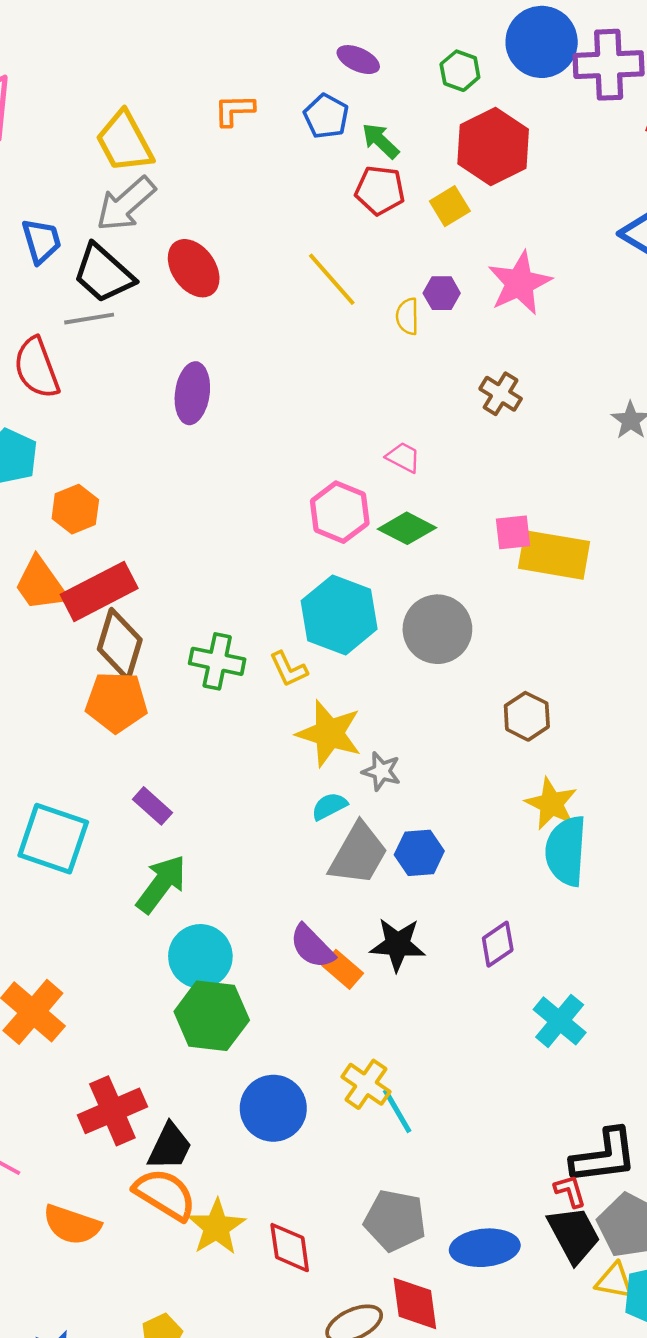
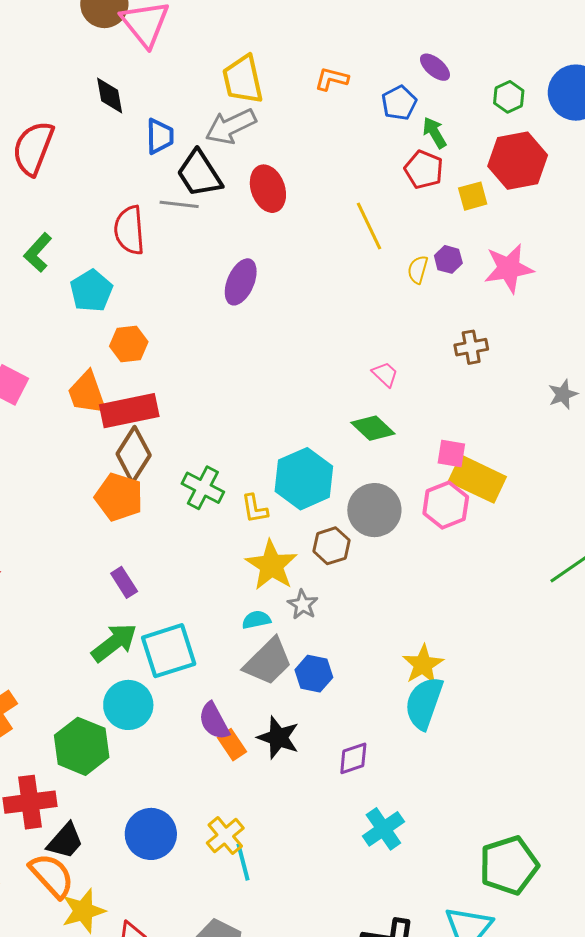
brown cross: (501, 394) -> (471, 347), turned 32
pink hexagon: (340, 512) -> (446, 505), moved
brown hexagon: (527, 716) -> (331, 546), moved
cyan square: (53, 839) -> (169, 651), moved, turned 38
green hexagon: (212, 1016) -> (82, 746), moved

